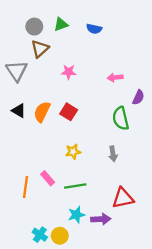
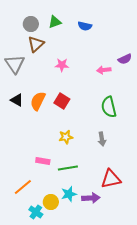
purple semicircle: (138, 97) -> (125, 59), moved, turned 40
pink rectangle: (48, 178) -> (43, 161), turned -40
orange line: (25, 187) -> (23, 187), moved, turned 42
yellow circle: (60, 236) -> (51, 202), moved

